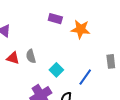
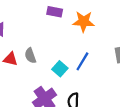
blue line: (85, 77) -> (82, 61), moved

